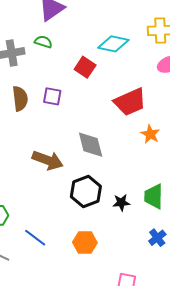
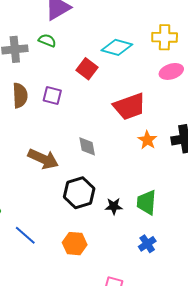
gray diamond: (91, 145) -> (87, 146), size x0.7

